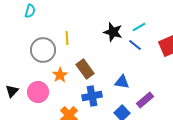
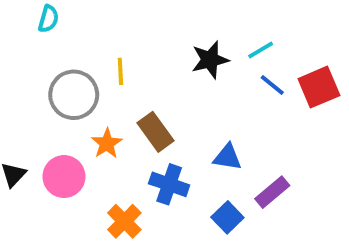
black star: (113, 32) -> (210, 60), turned -30
blue line: (135, 45) -> (272, 85), moved
blue cross: (92, 96) -> (169, 184), turned 30

